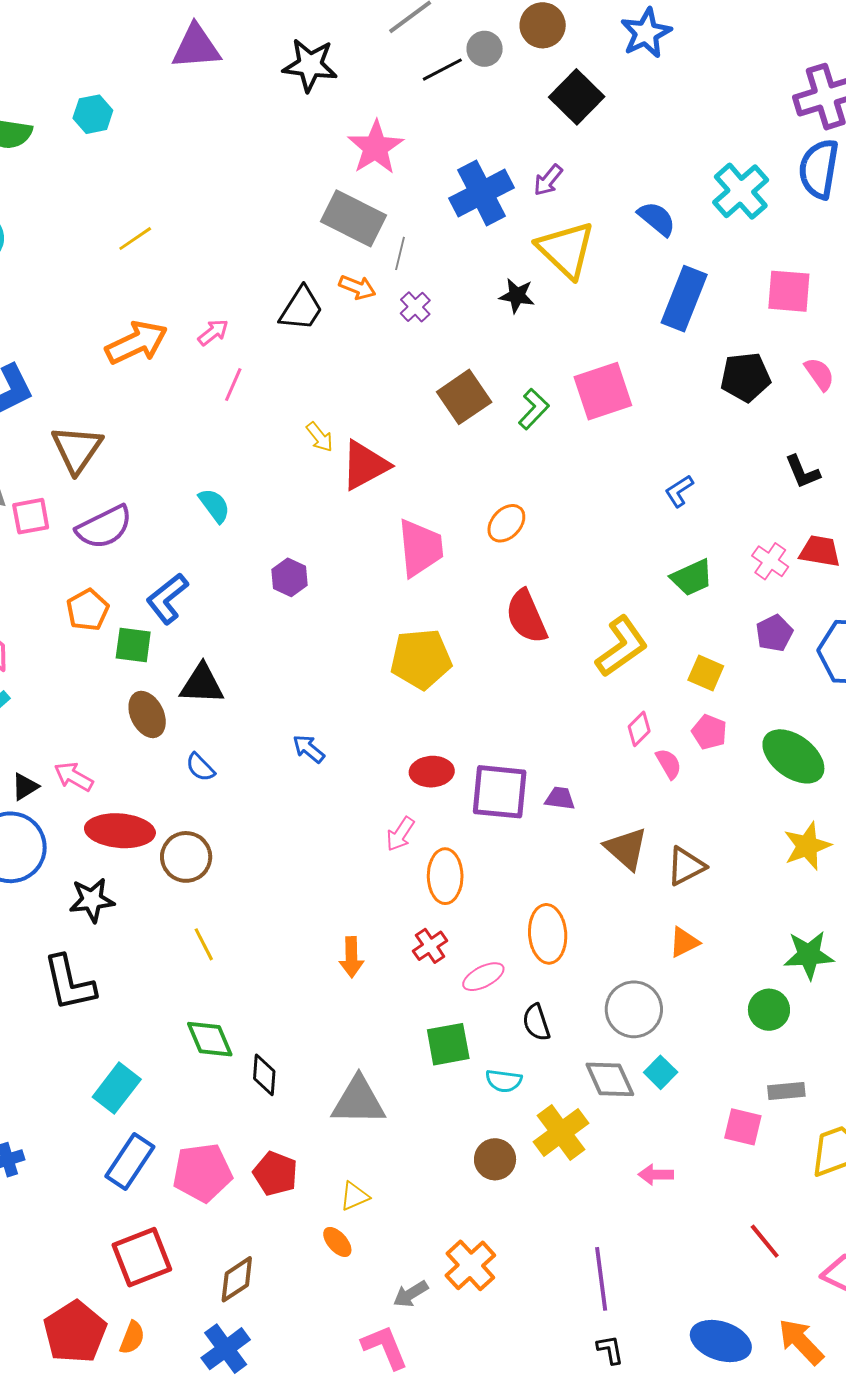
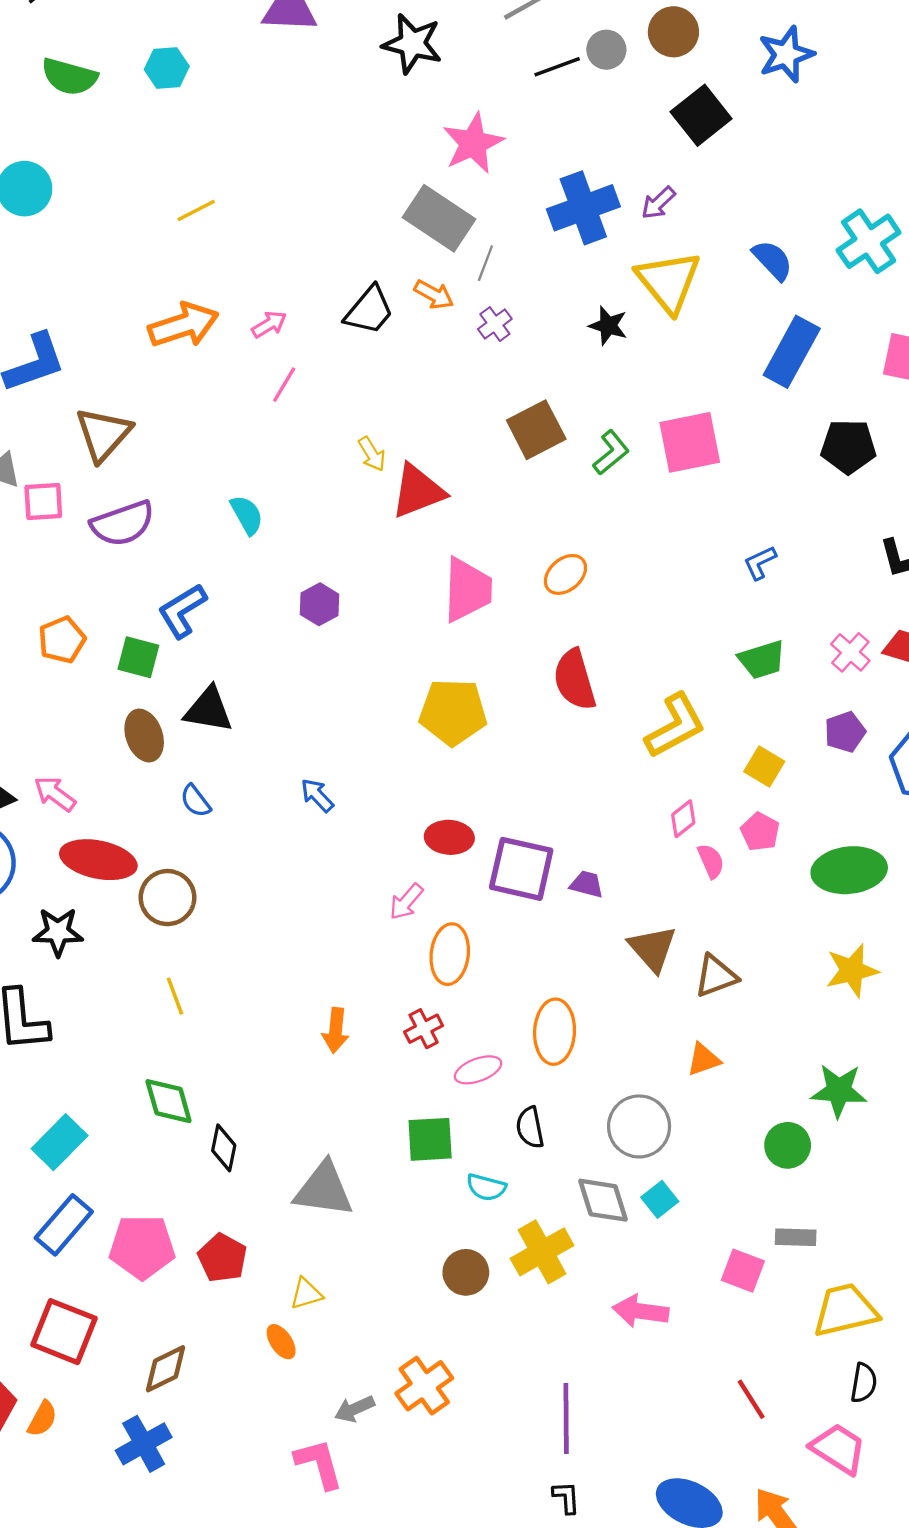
orange pentagon: (88, 610) -> (62, 640), moved
green ellipse: (793, 756) -> (849, 870), turned -50
pink arrow: (656, 1175) -> (641, 1311), size x1.4
red square: (142, 1257) -> (64, 1332), turned 36

